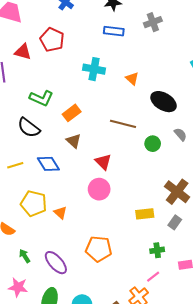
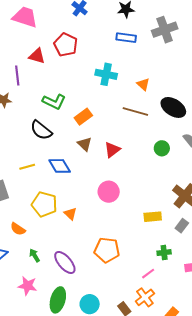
gray cross: (153, 22) -> (165, 30), size x1.4
brown line: (123, 124) -> (135, 111), moved
red triangle: (103, 162) -> (112, 150), moved, turned 36
pink line: (153, 277) -> (148, 274), moved

